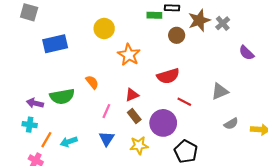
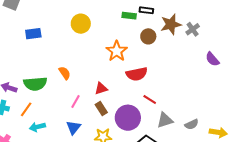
blue rectangle: (55, 44) -> (33, 34), size x0.7
orange star: (129, 55) -> (117, 51), moved
gray triangle: (220, 91) -> (165, 120), moved
orange line: (46, 140) -> (26, 109), moved

